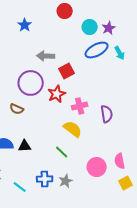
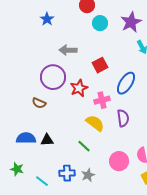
cyan circle: (90, 27) -> (100, 23), moved
purple star: (109, 28) -> (131, 22), size x1.5
blue ellipse: (97, 50) -> (126, 83), moved, turned -30
red square: (67, 71) -> (100, 65), moved
purple semicircle: (107, 114) -> (123, 118), moved

